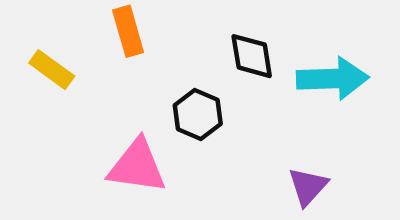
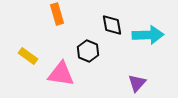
yellow rectangle: (52, 70) -> (28, 56), moved

